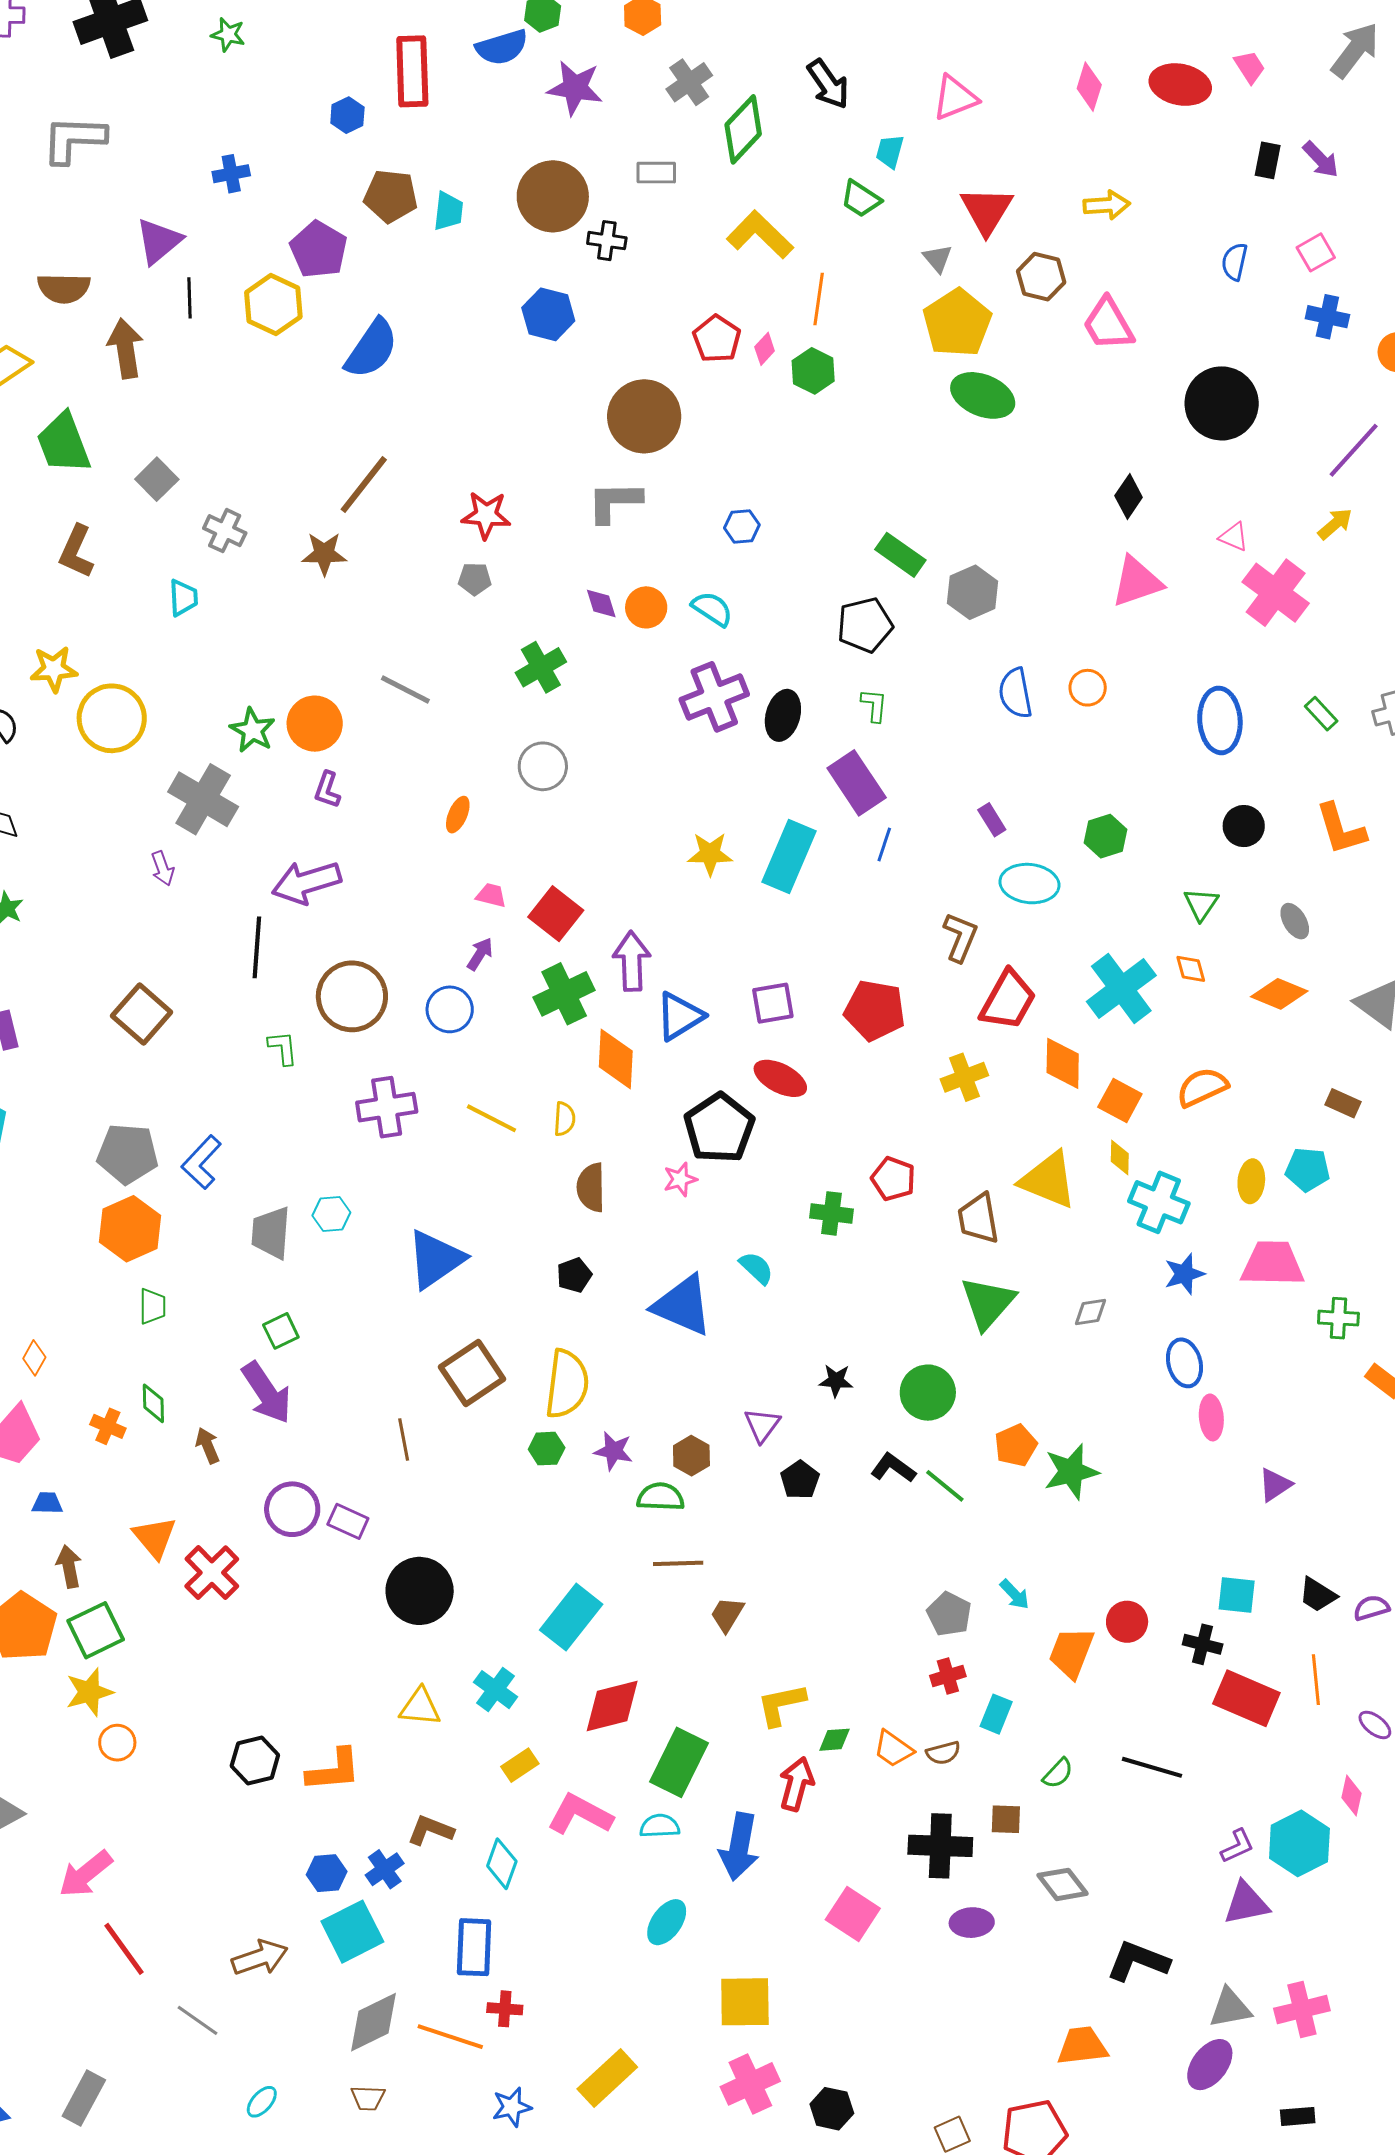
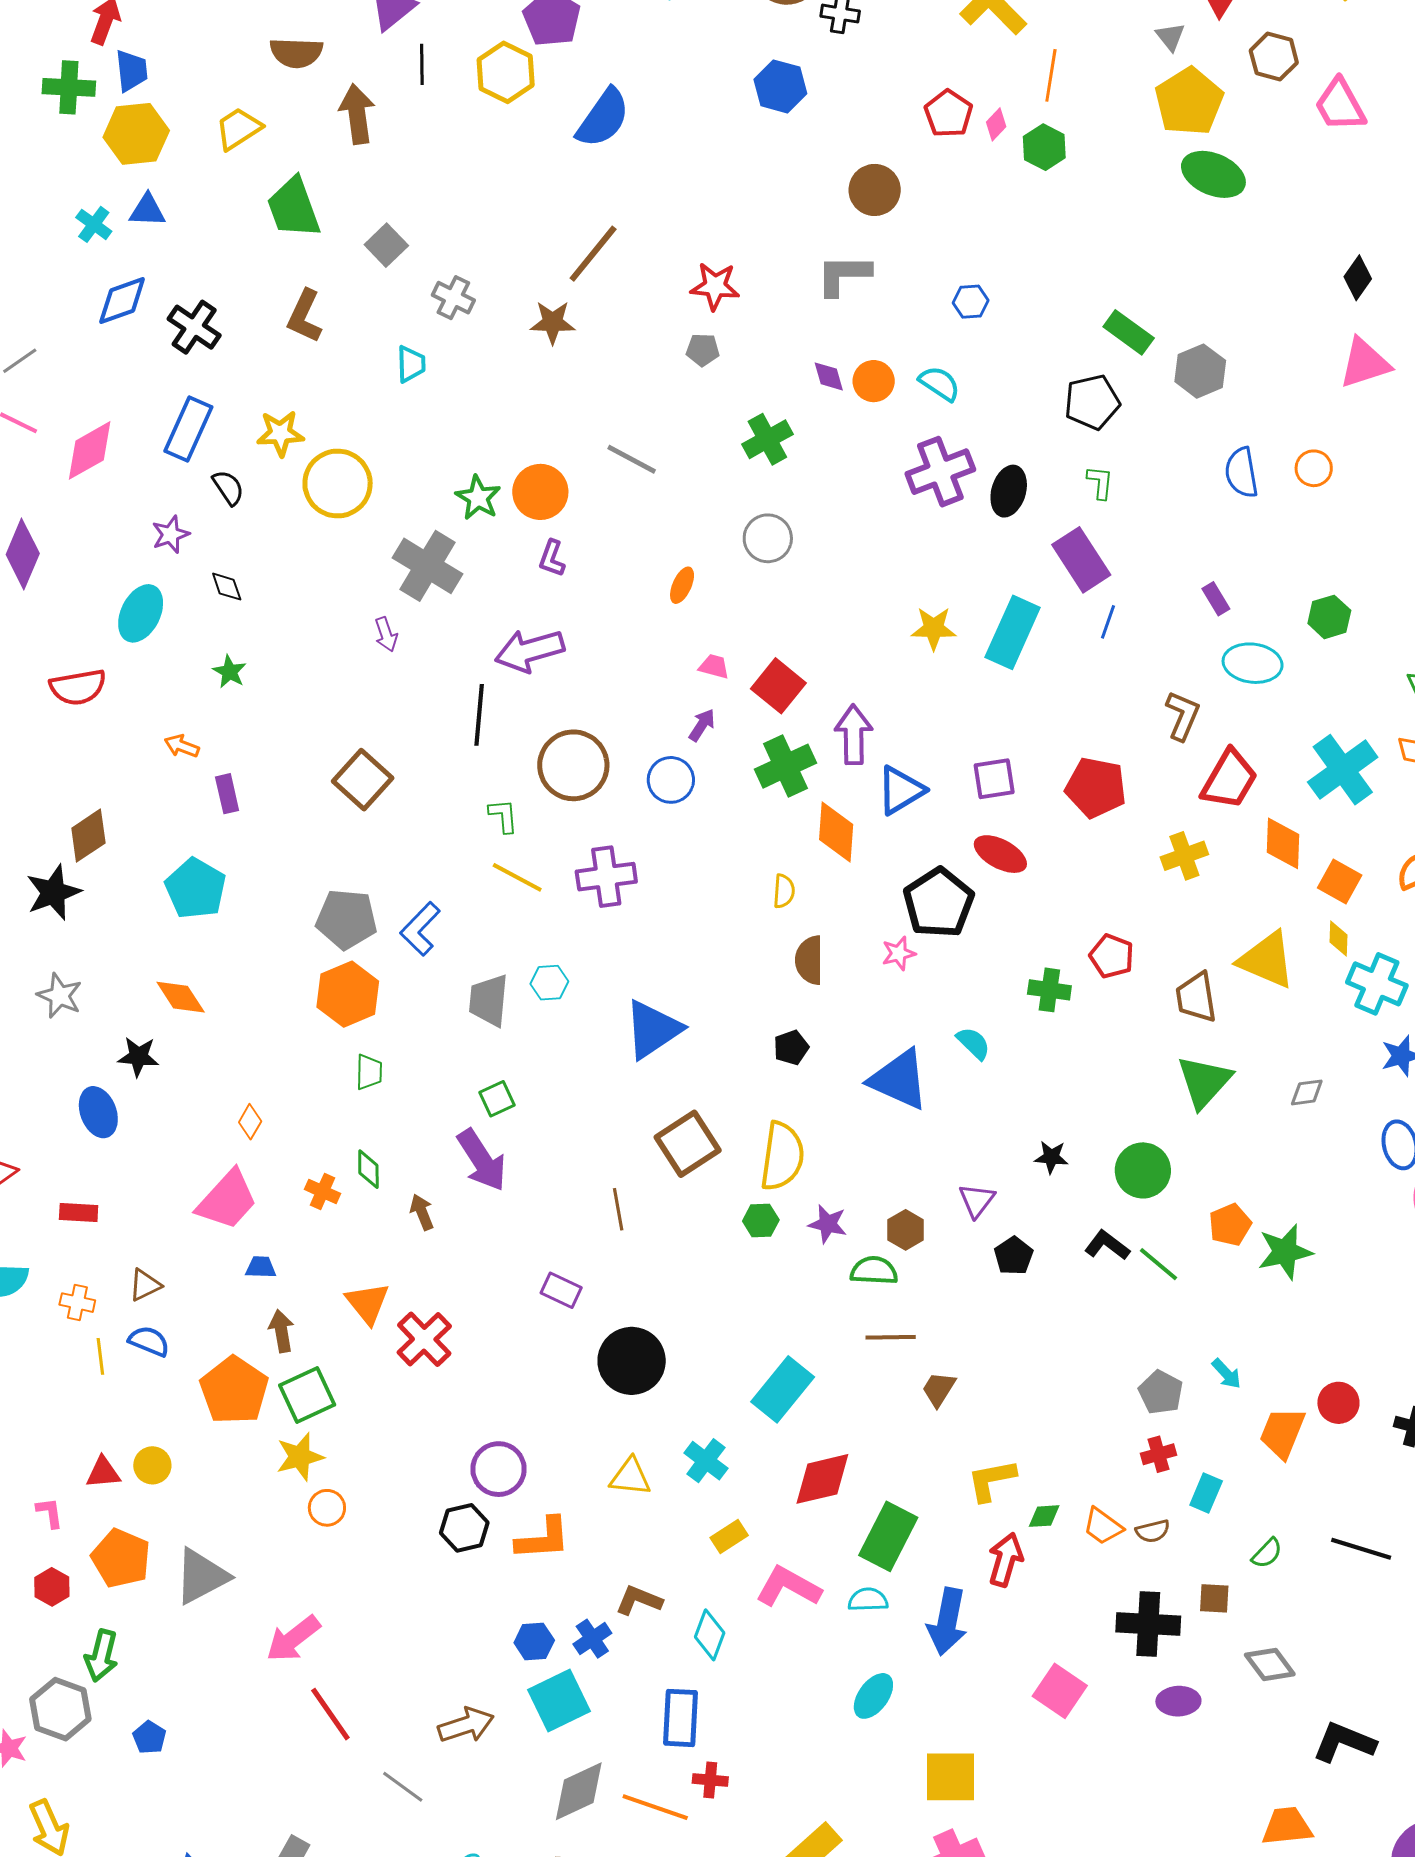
brown circle: (644, 416) -> (875, 190), size x0.7
yellow line: (491, 1118) -> (517, 877), moved
purple circle: (292, 1509) -> (499, 1469), moved

